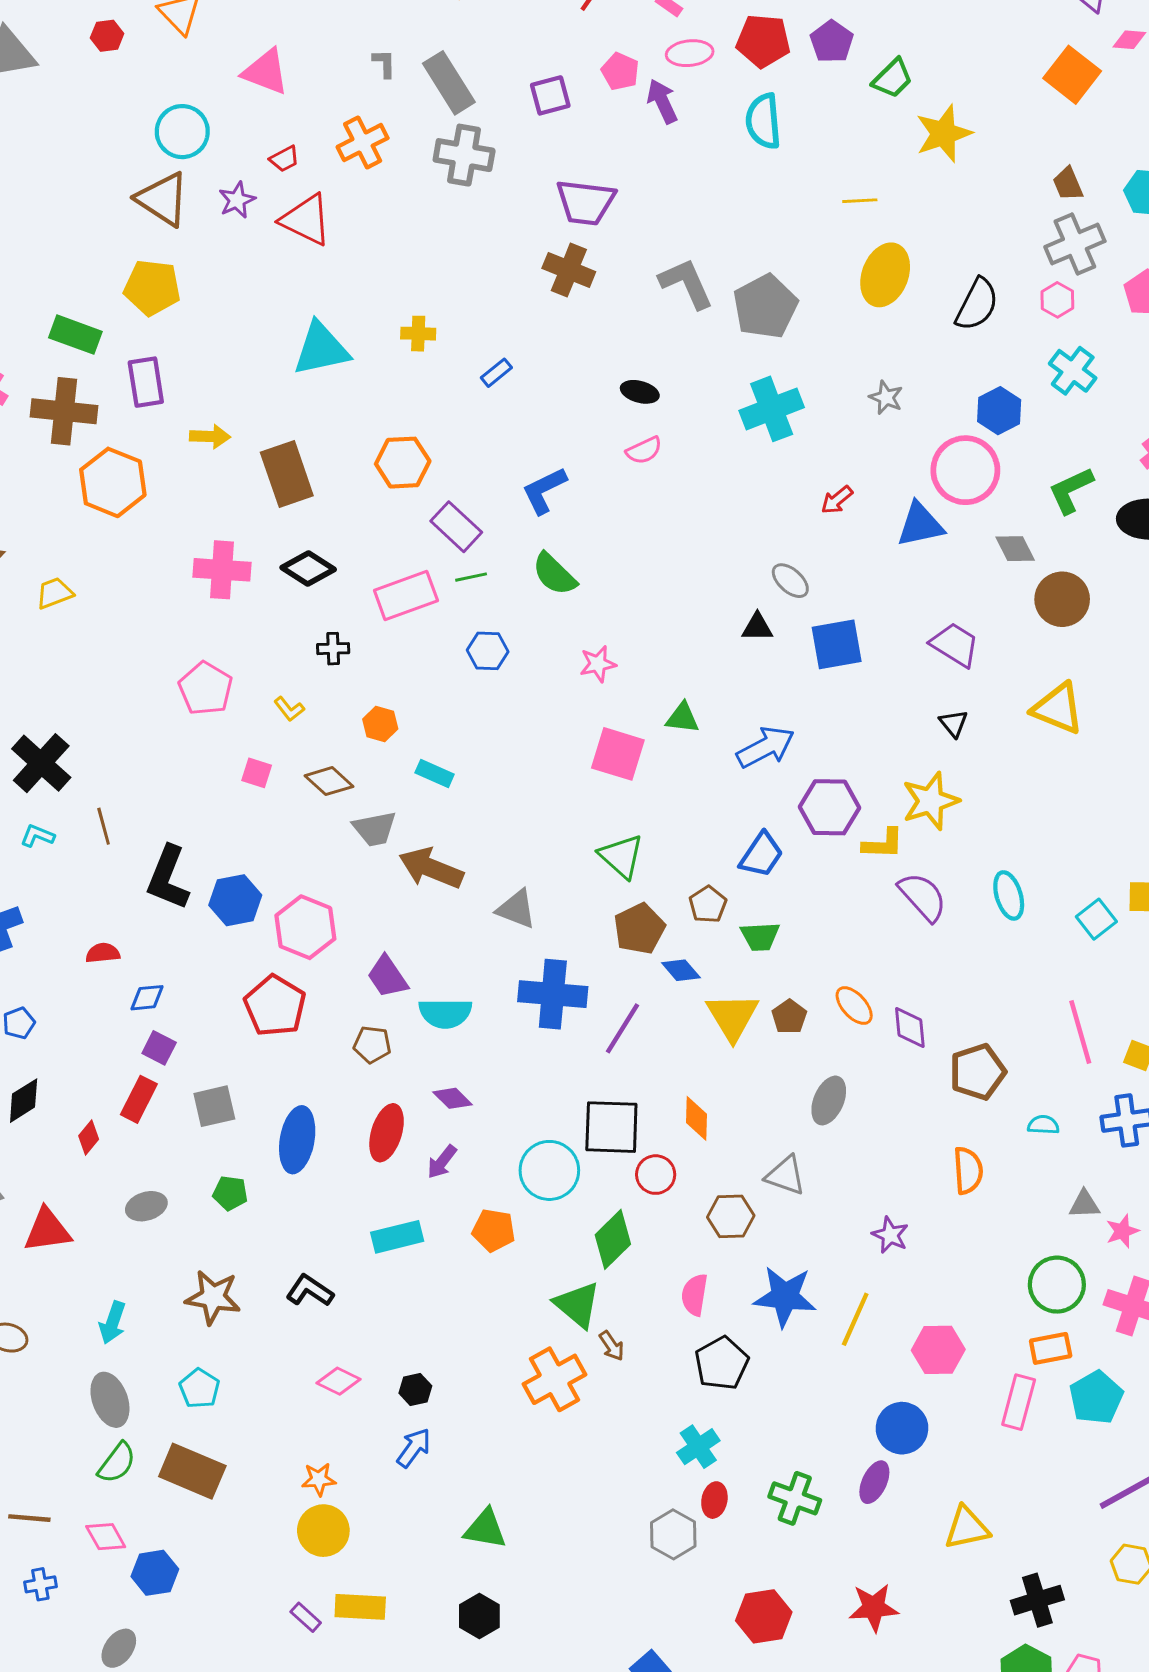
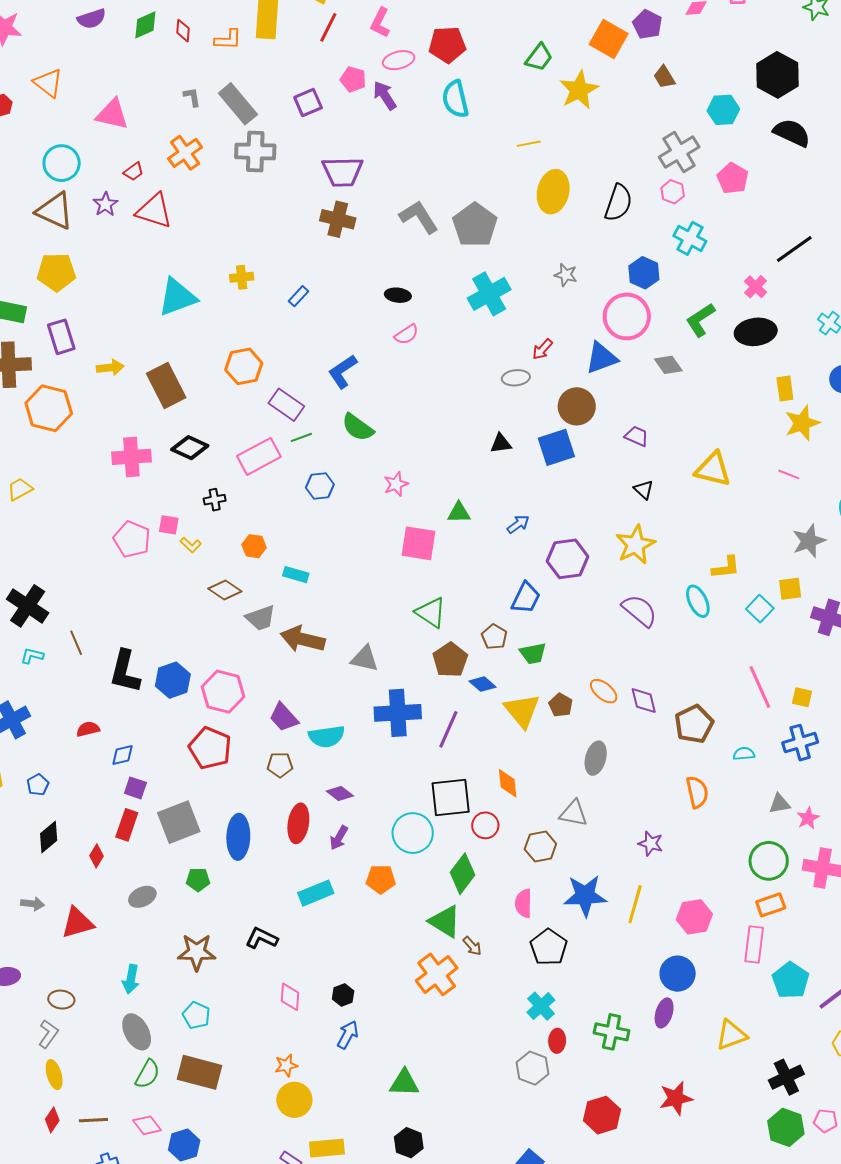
purple pentagon: (832, 42) -> (647, 24), moved
orange square: (1072, 75) -> (609, 39), moved
brown trapezoid: (1068, 184) -> (664, 77), moved
gray ellipse: (790, 581) -> (516, 378), moved, turned -40
brown circle: (1062, 599) -> (577, 406), moved
purple trapezoid: (955, 645) -> (637, 436), size x0.7
blue arrow: (766, 747) -> (518, 524), size x0.6
pink square: (257, 773) -> (169, 525), moved
yellow L-shape: (883, 844) -> (726, 568), moved
gray square: (214, 1106) -> (179, 822), size x1.4
pink diamond: (338, 1381) -> (290, 997), turned 76
cyan pentagon: (1096, 1397) -> (791, 980), moved

